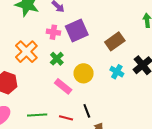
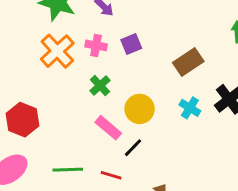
purple square: (77, 30) -> (131, 44), size x0.6
orange cross: (26, 52) -> (57, 51), moved
black line: (87, 111) -> (133, 148), moved, turned 64

